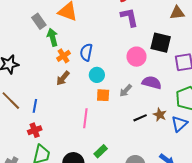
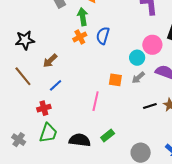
green arrow: (53, 37) -> (83, 17), moved
cyan circle: (97, 75) -> (137, 58), moved
brown arrow: (63, 78) -> (50, 61), moved
blue line: (35, 106) -> (56, 85), moved, turned 32

